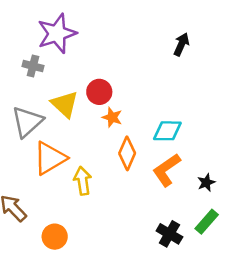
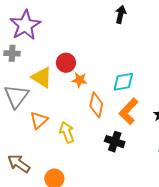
orange triangle: (50, 158) -> (39, 120), size x0.7
black cross: (169, 234) -> (115, 142), moved

